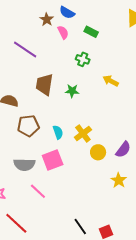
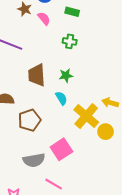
yellow arrow: (111, 81) -> (110, 103), moved
cyan semicircle: (58, 132) -> (61, 98), moved
yellow cross: (83, 133) -> (86, 116), size x1.4

